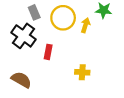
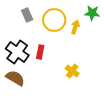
black cross: (24, 36) -> (17, 52), moved
yellow cross: (82, 72) -> (72, 71), turned 32

